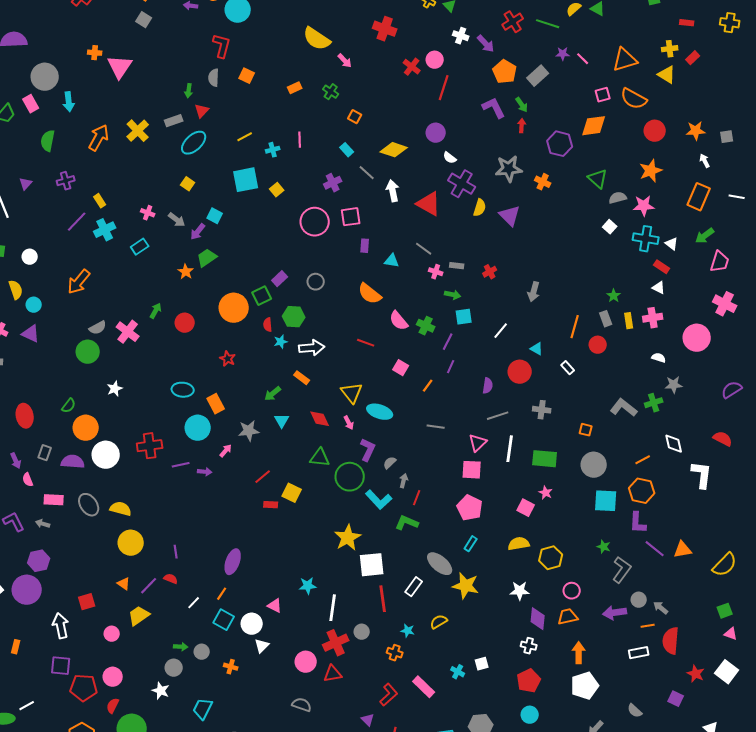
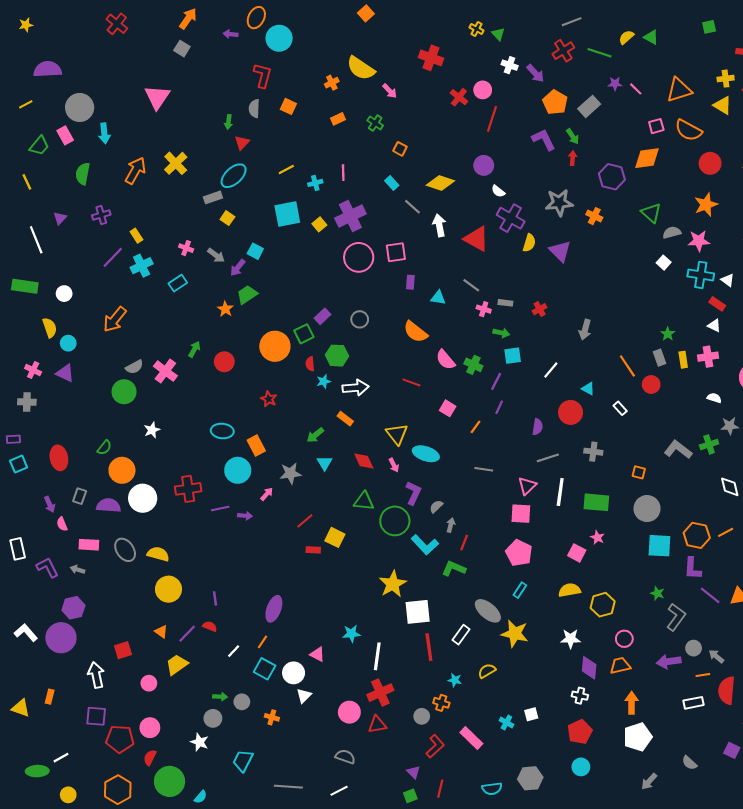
orange cross: (95, 53) -> (332, 83), moved, turned -32
gray rectangle: (174, 121) -> (213, 197), moved
purple cross: (333, 183) -> (350, 216), moved, size x1.6
orange line: (575, 327) -> (627, 366), turned -50
orange line: (643, 460) -> (726, 532), moved
gray circle: (362, 632) -> (422, 716), moved

